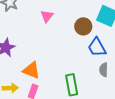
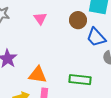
green rectangle: (72, 85) -> (80, 80), turned -60

